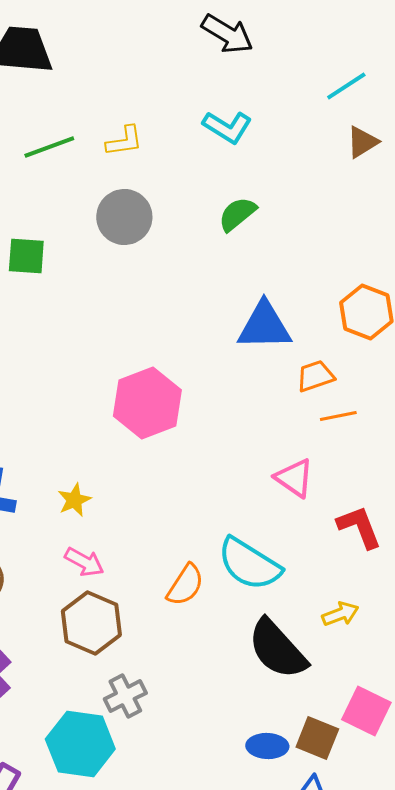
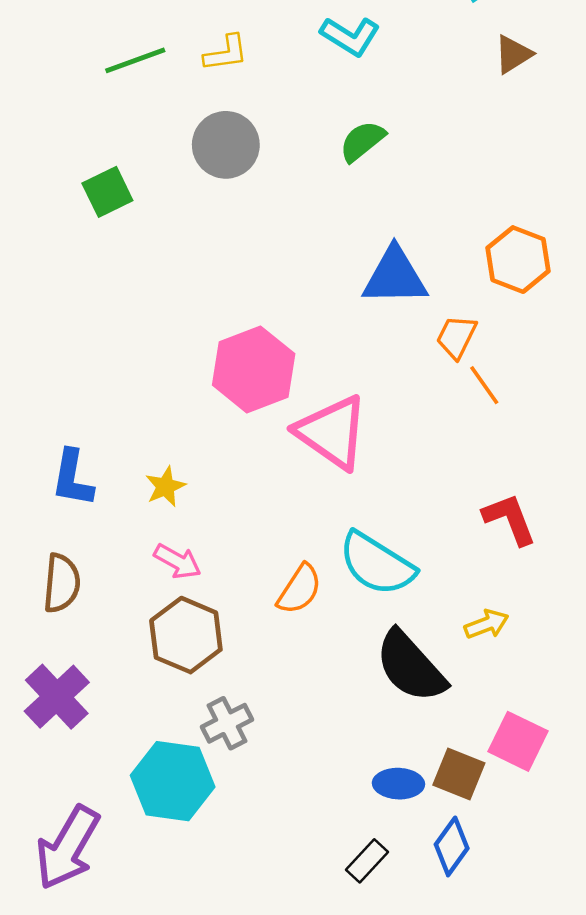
green square: (26, 256) -> (107, 192), turned -30
orange trapezoid: (315, 376) -> (456, 337), turned -45
orange line: (338, 416) -> (484, 385), turned 66
pink triangle: (294, 478) -> (332, 432), moved, size x1.6

